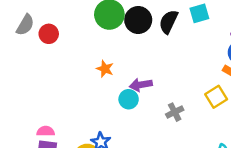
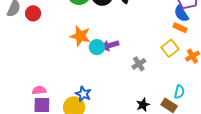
orange star: (105, 69) -> (80, 36), size x1.5
cyan circle: (129, 99) -> (97, 47), moved

